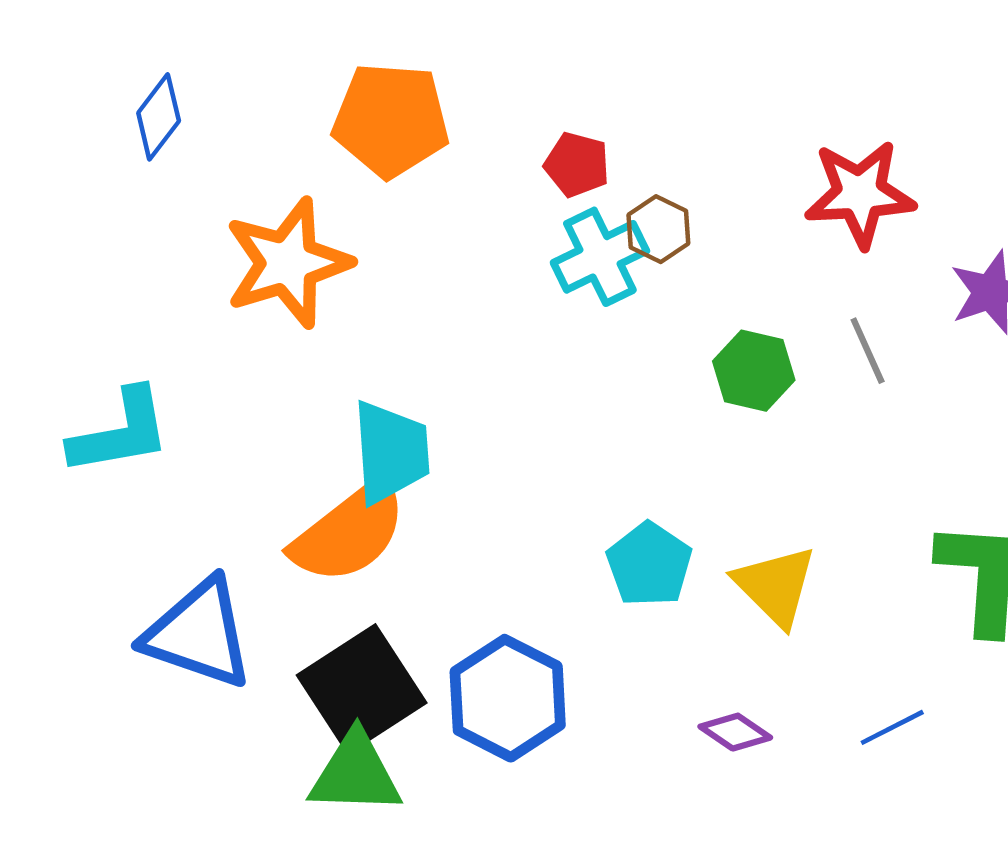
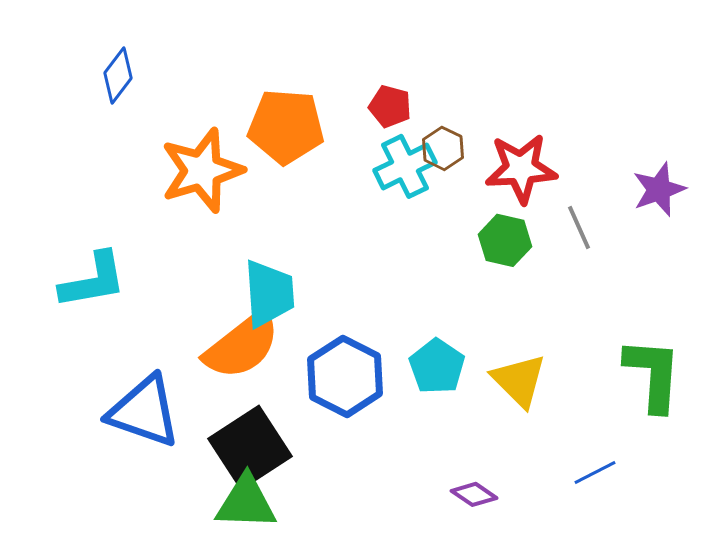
orange pentagon: (391, 120) -> (286, 126), moved
red star: (860, 194) -> (521, 168), moved
blue hexagon: (508, 698) -> (345, 376), moved
purple diamond: (735, 732) -> (474, 494), moved

